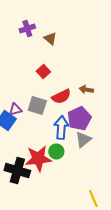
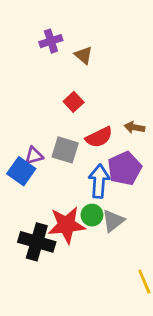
gray triangle: (83, 140) -> (113, 221), moved

